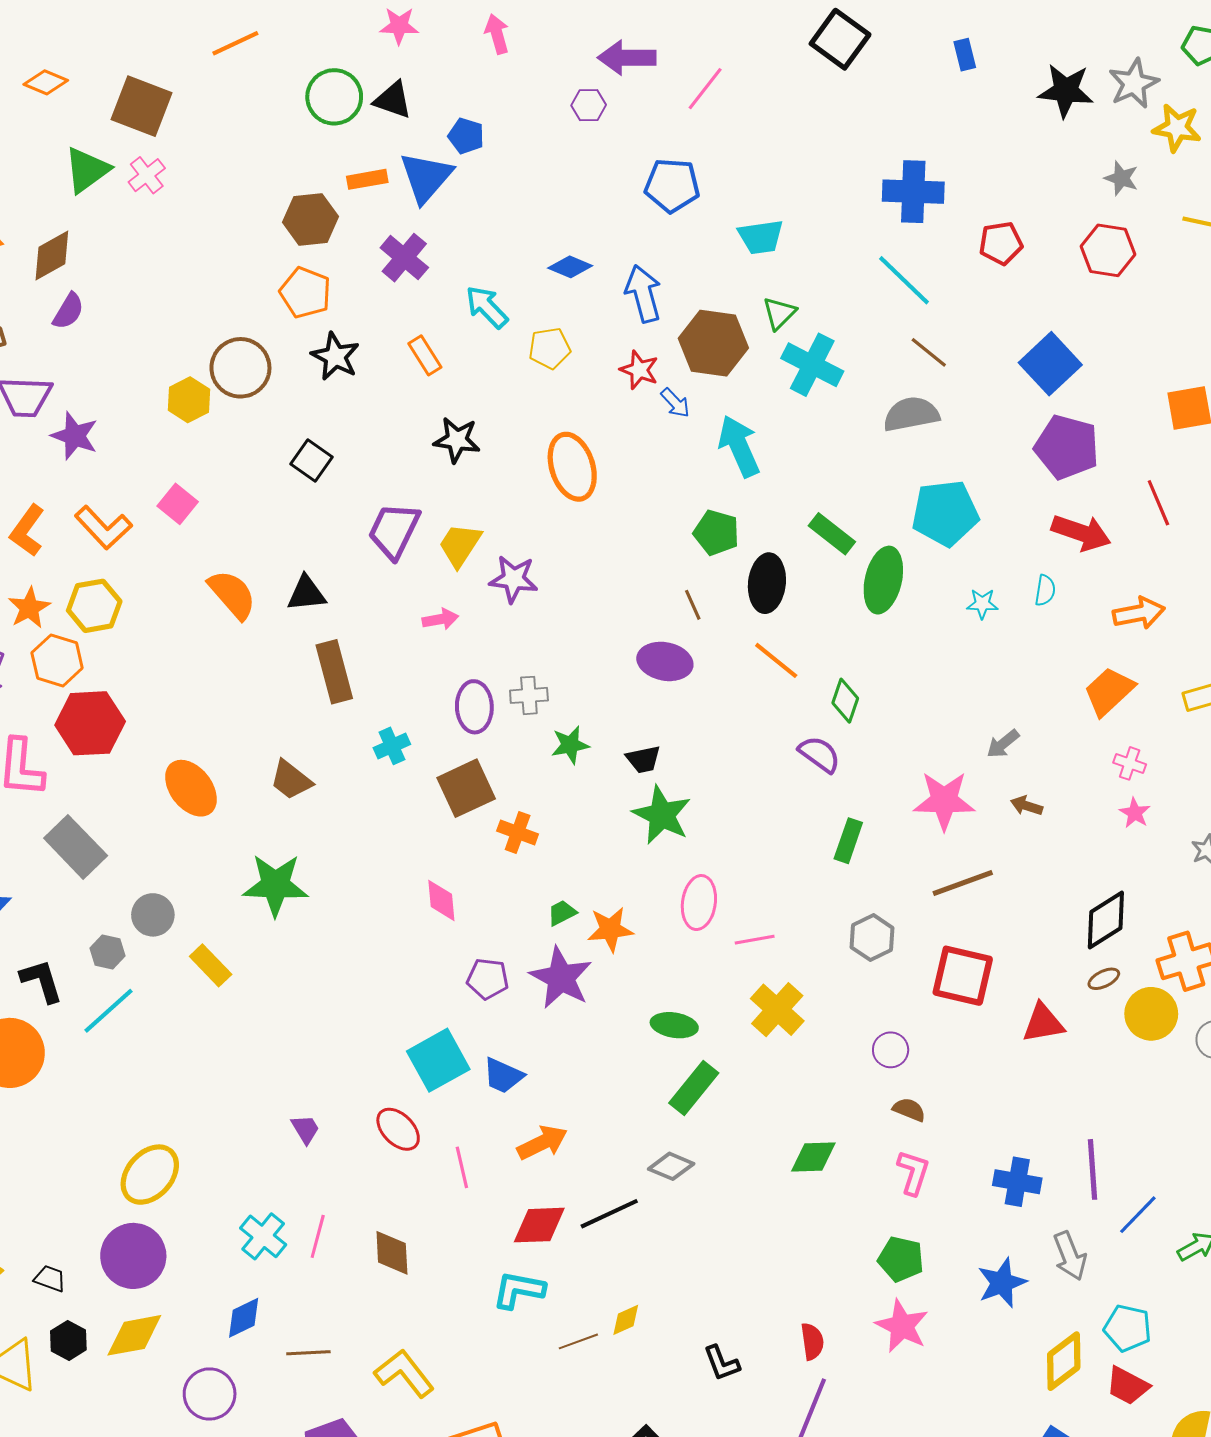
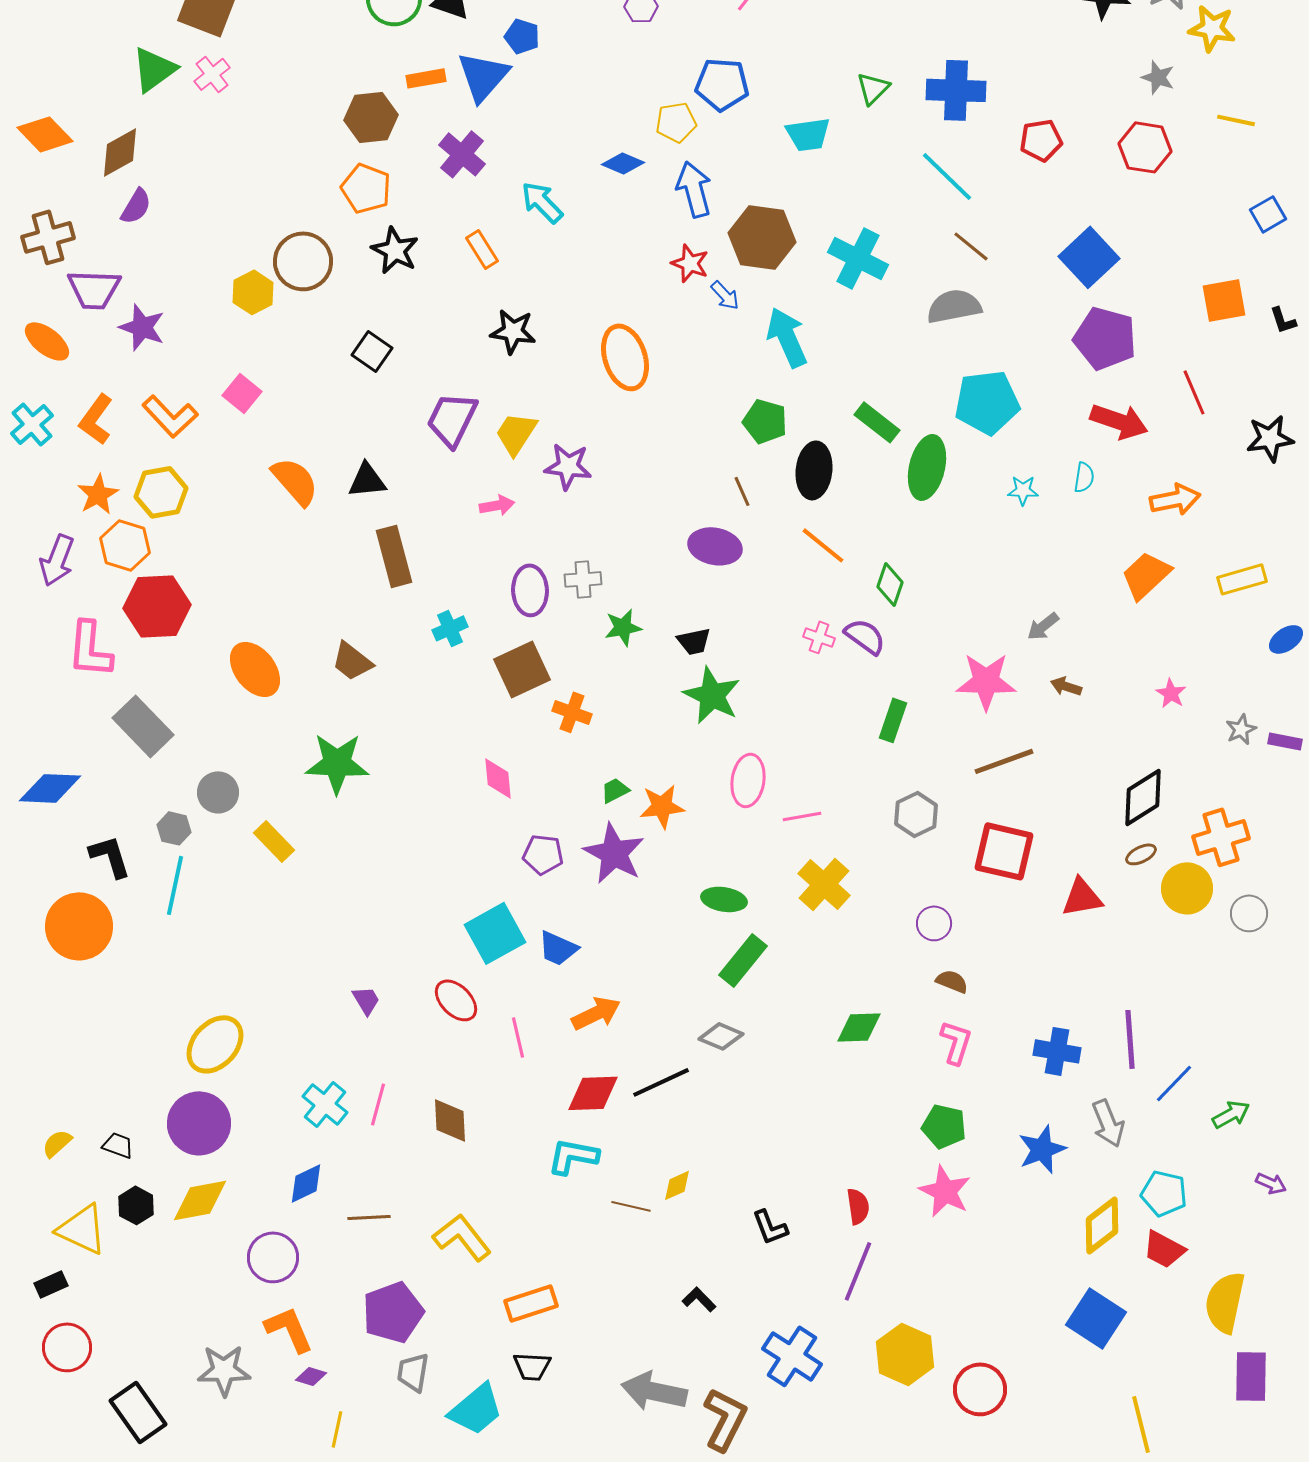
green triangle: (779, 313) -> (873, 88), moved
yellow pentagon: (550, 348) -> (676, 122), moved
pink cross: (1130, 763) -> (819, 637), moved
cyan line: (109, 1011) -> (175, 885), turned -36
brown line: (578, 1341) -> (631, 1206), turned 33

